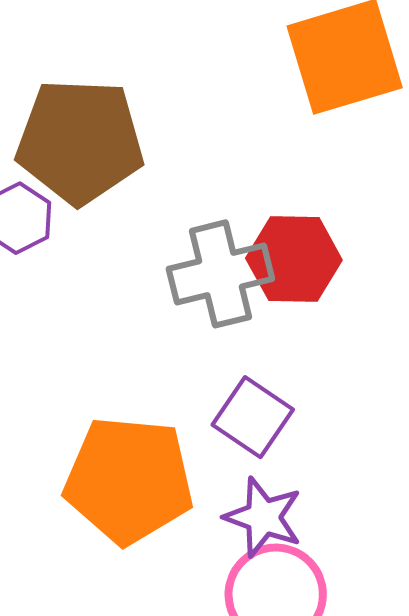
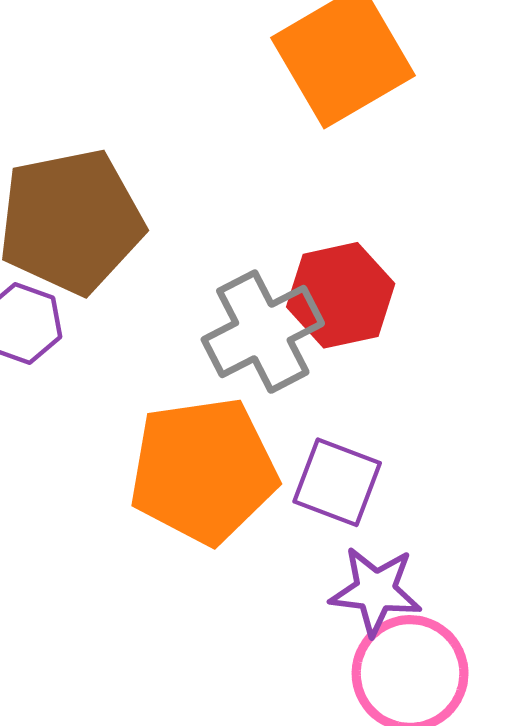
orange pentagon: (129, 480) -> (203, 471), moved

